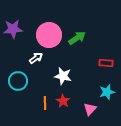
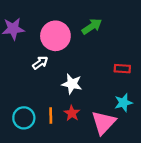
green arrow: (77, 38) -> (92, 26), moved
cyan circle: (18, 81) -> (24, 118), moved
pink triangle: (90, 109) -> (104, 123), size x1.6

